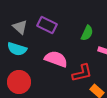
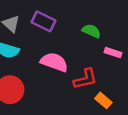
green semicircle: (87, 33) -> (91, 31), turned -91

